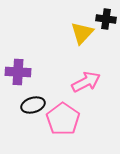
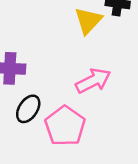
black ellipse: (33, 105) -> (28, 109), turned -40

